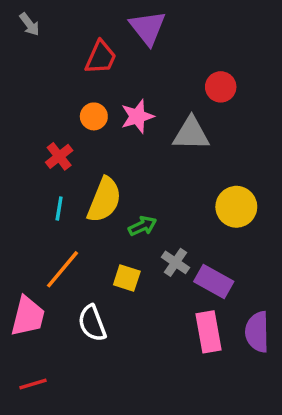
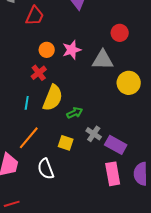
red trapezoid: (101, 57) -> (35, 16), moved
red cross: (59, 156) -> (39, 73), moved
yellow circle: (236, 207) -> (129, 83), moved

